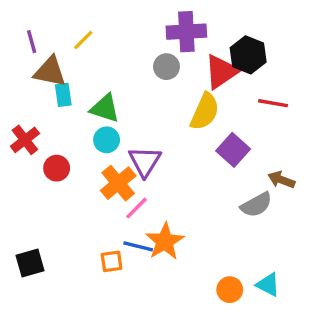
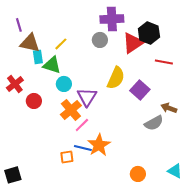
yellow line: (83, 40) -> (61, 44), moved
green triangle: (105, 108) -> (52, 65), moved
yellow semicircle: (205, 112) -> (116, 78), moved
black square: (30, 263) -> (13, 175), moved
cyan triangle: (268, 285) -> (175, 171), moved

